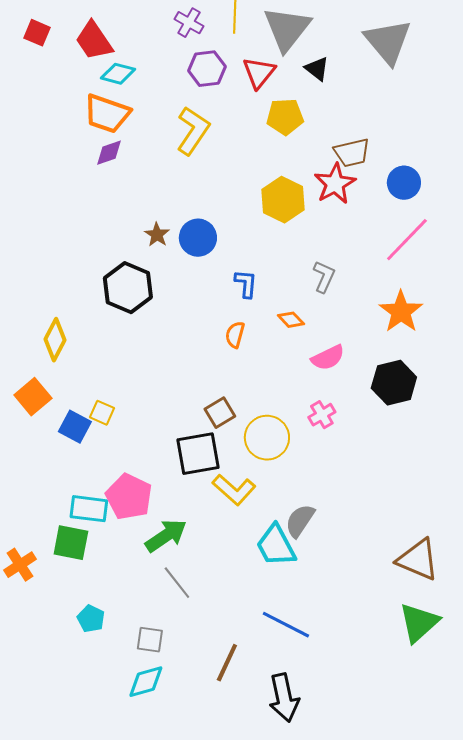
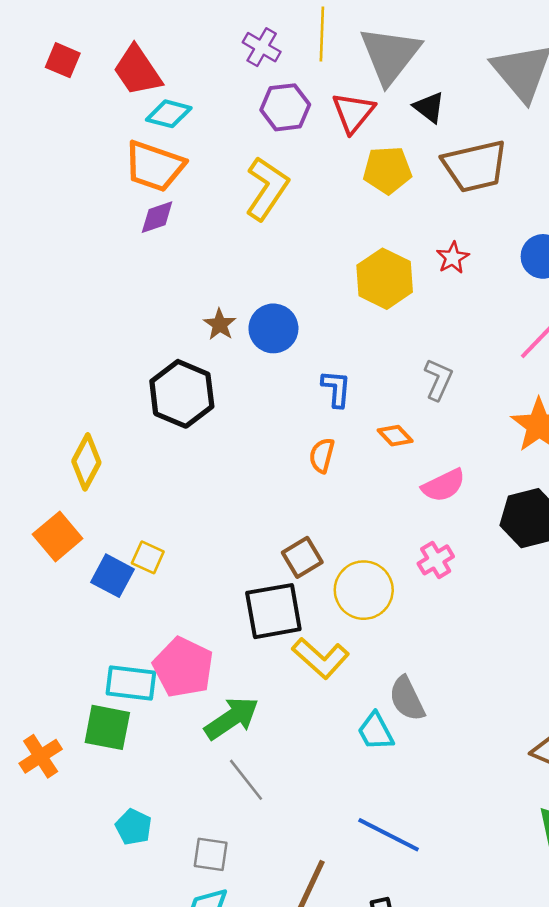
brown trapezoid: (352, 153) -> (475, 166), moved, size x1.4
red star: (335, 184) -> (453, 258), size x0.6
gray semicircle: (300, 521) -> (407, 699), turned -60
cyan trapezoid: (276, 546) -> (376, 731), size x0.7

